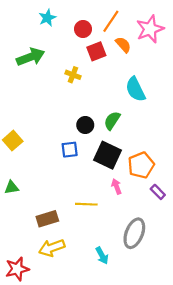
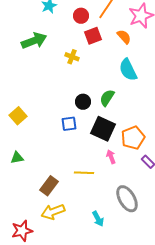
orange semicircle: (123, 45) -> (124, 37), moved
brown rectangle: (47, 219) -> (49, 186), turned -36
gray ellipse: (134, 233) -> (127, 199), turned -52

